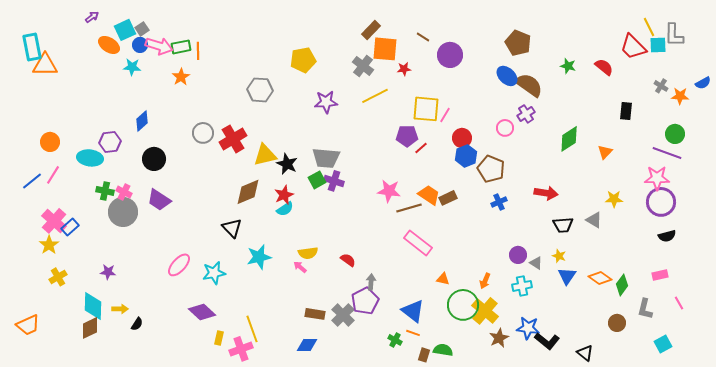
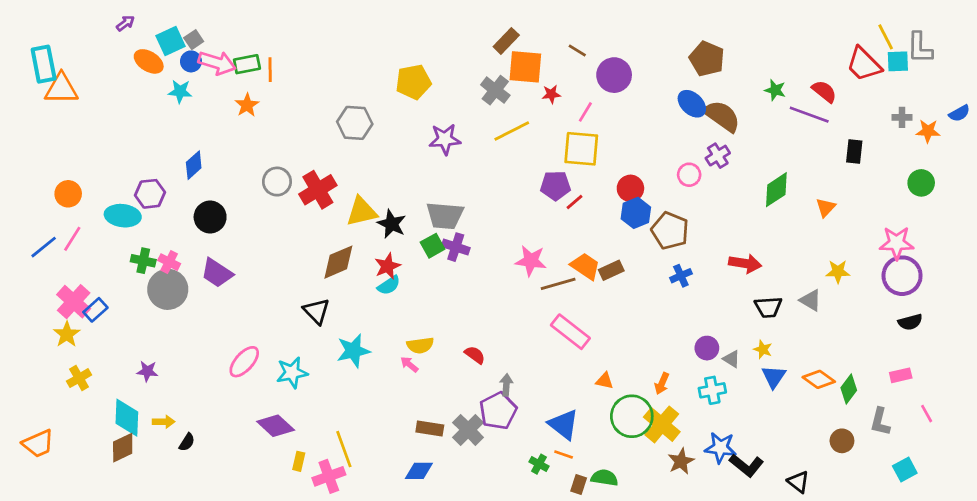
gray cross: (661, 86) -> (902, 117), turned -32
pink line: (445, 115) -> (585, 112), moved
purple line: (667, 153) -> (809, 115), moved

